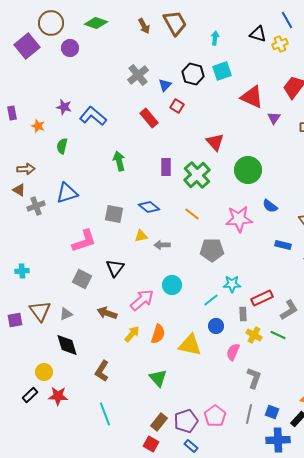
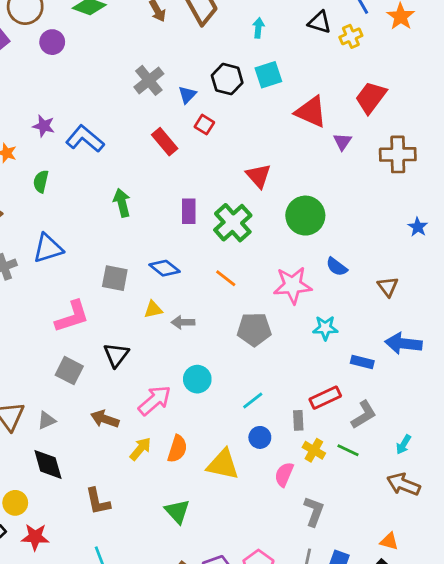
blue rectangle: (283, 245) -> (362, 362), moved
cyan star: (232, 284) -> (325, 328), moved
brown L-shape: (102, 371) -> (98, 501), turned -45

